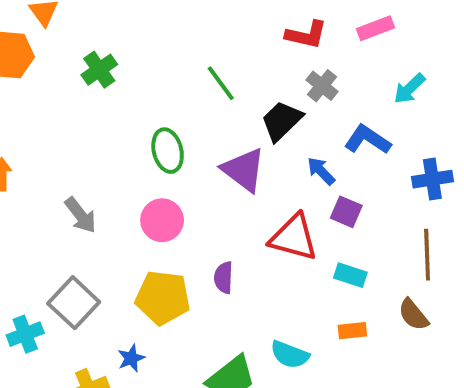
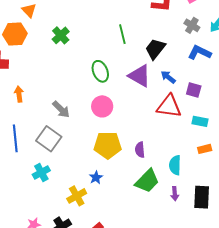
green line: (221, 83) -> (122, 34), turned 30
gray cross: (322, 86) -> (192, 25), moved
blue arrow: (321, 171) -> (168, 77), moved
purple semicircle: (224, 278) -> (140, 150), moved
gray square: (74, 303) -> (49, 139), moved
cyan semicircle: (290, 355) -> (175, 165), turned 78

